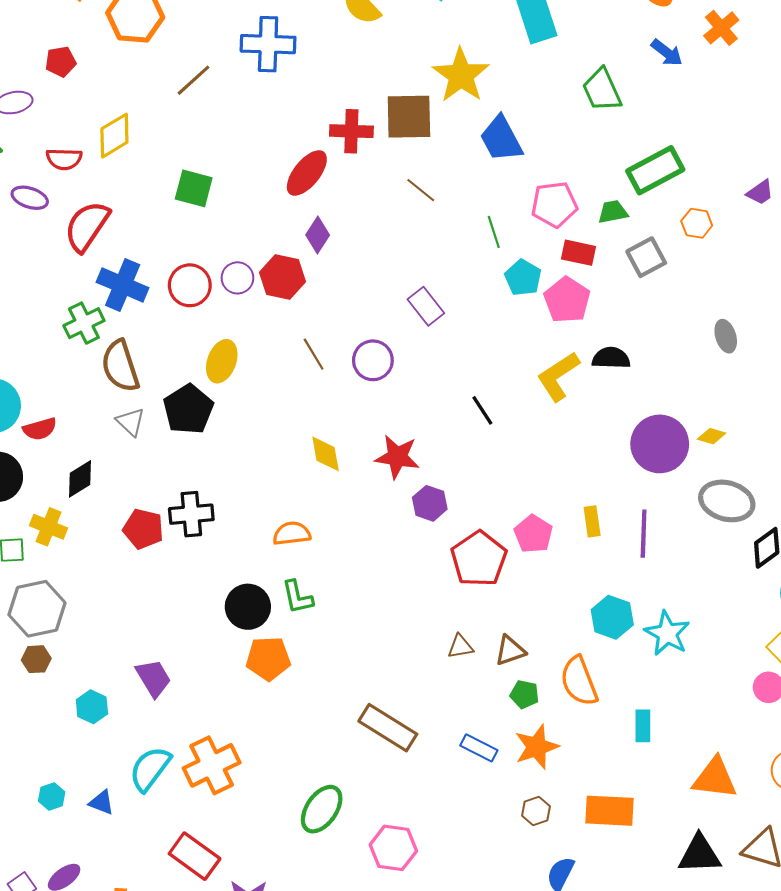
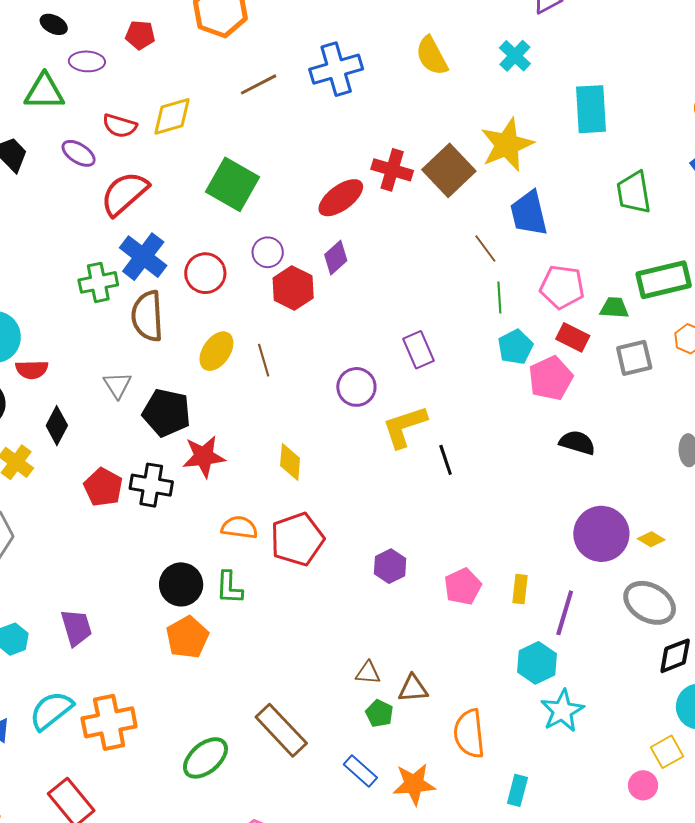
blue cross: (268, 44) -> (336, 69), turned -33
brown square: (409, 117) -> (449, 170), turned 33
green square: (194, 188) -> (232, 184), size x1.4
brown line: (421, 190) -> (485, 249), moved
purple circle: (237, 278) -> (268, 252), moved
brown line: (314, 354) -> (264, 360), moved
brown semicircle: (120, 366) -> (147, 316), moved
yellow L-shape: (558, 376) -> (405, 427), moved
black pentagon: (188, 409) -> (167, 413), moved, turned 30
red star: (397, 457) -> (204, 456), moved, turned -30
black diamond: (80, 479) -> (57, 426), turned -45
purple hexagon: (430, 503) -> (390, 566), moved
red pentagon: (479, 559) -> (297, 539), moved
cyan hexagon: (612, 617) -> (537, 663), moved
orange pentagon: (268, 658) -> (187, 637), turned 30
green pentagon: (525, 694) -> (379, 713), moved
green ellipse: (322, 809) -> (205, 758), moved

